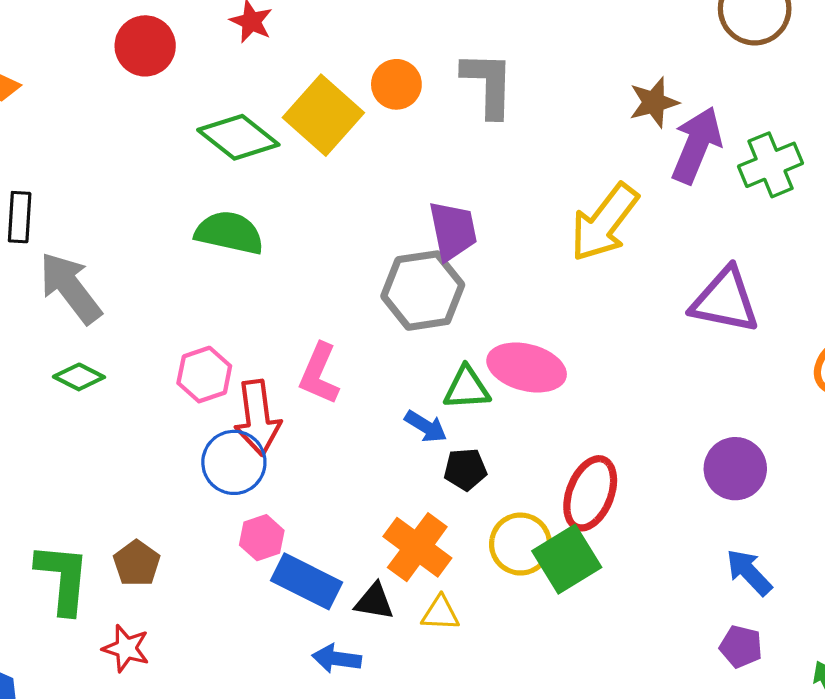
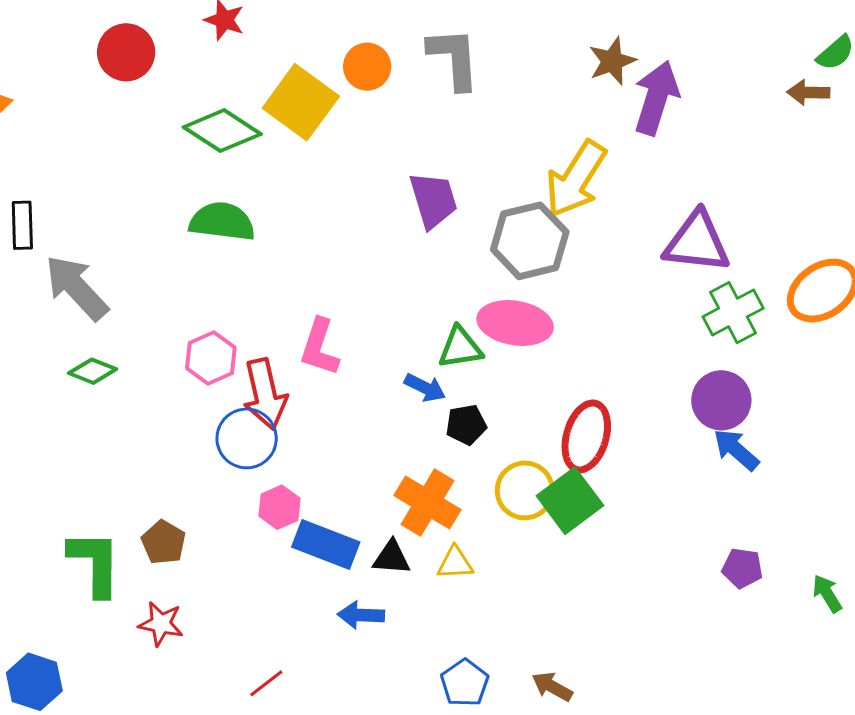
green cross: (771, 165) -> (733, 313), moved
gray hexagon: (423, 291) -> (530, 241), moved
blue arrow: (749, 572) -> (736, 450), moved

